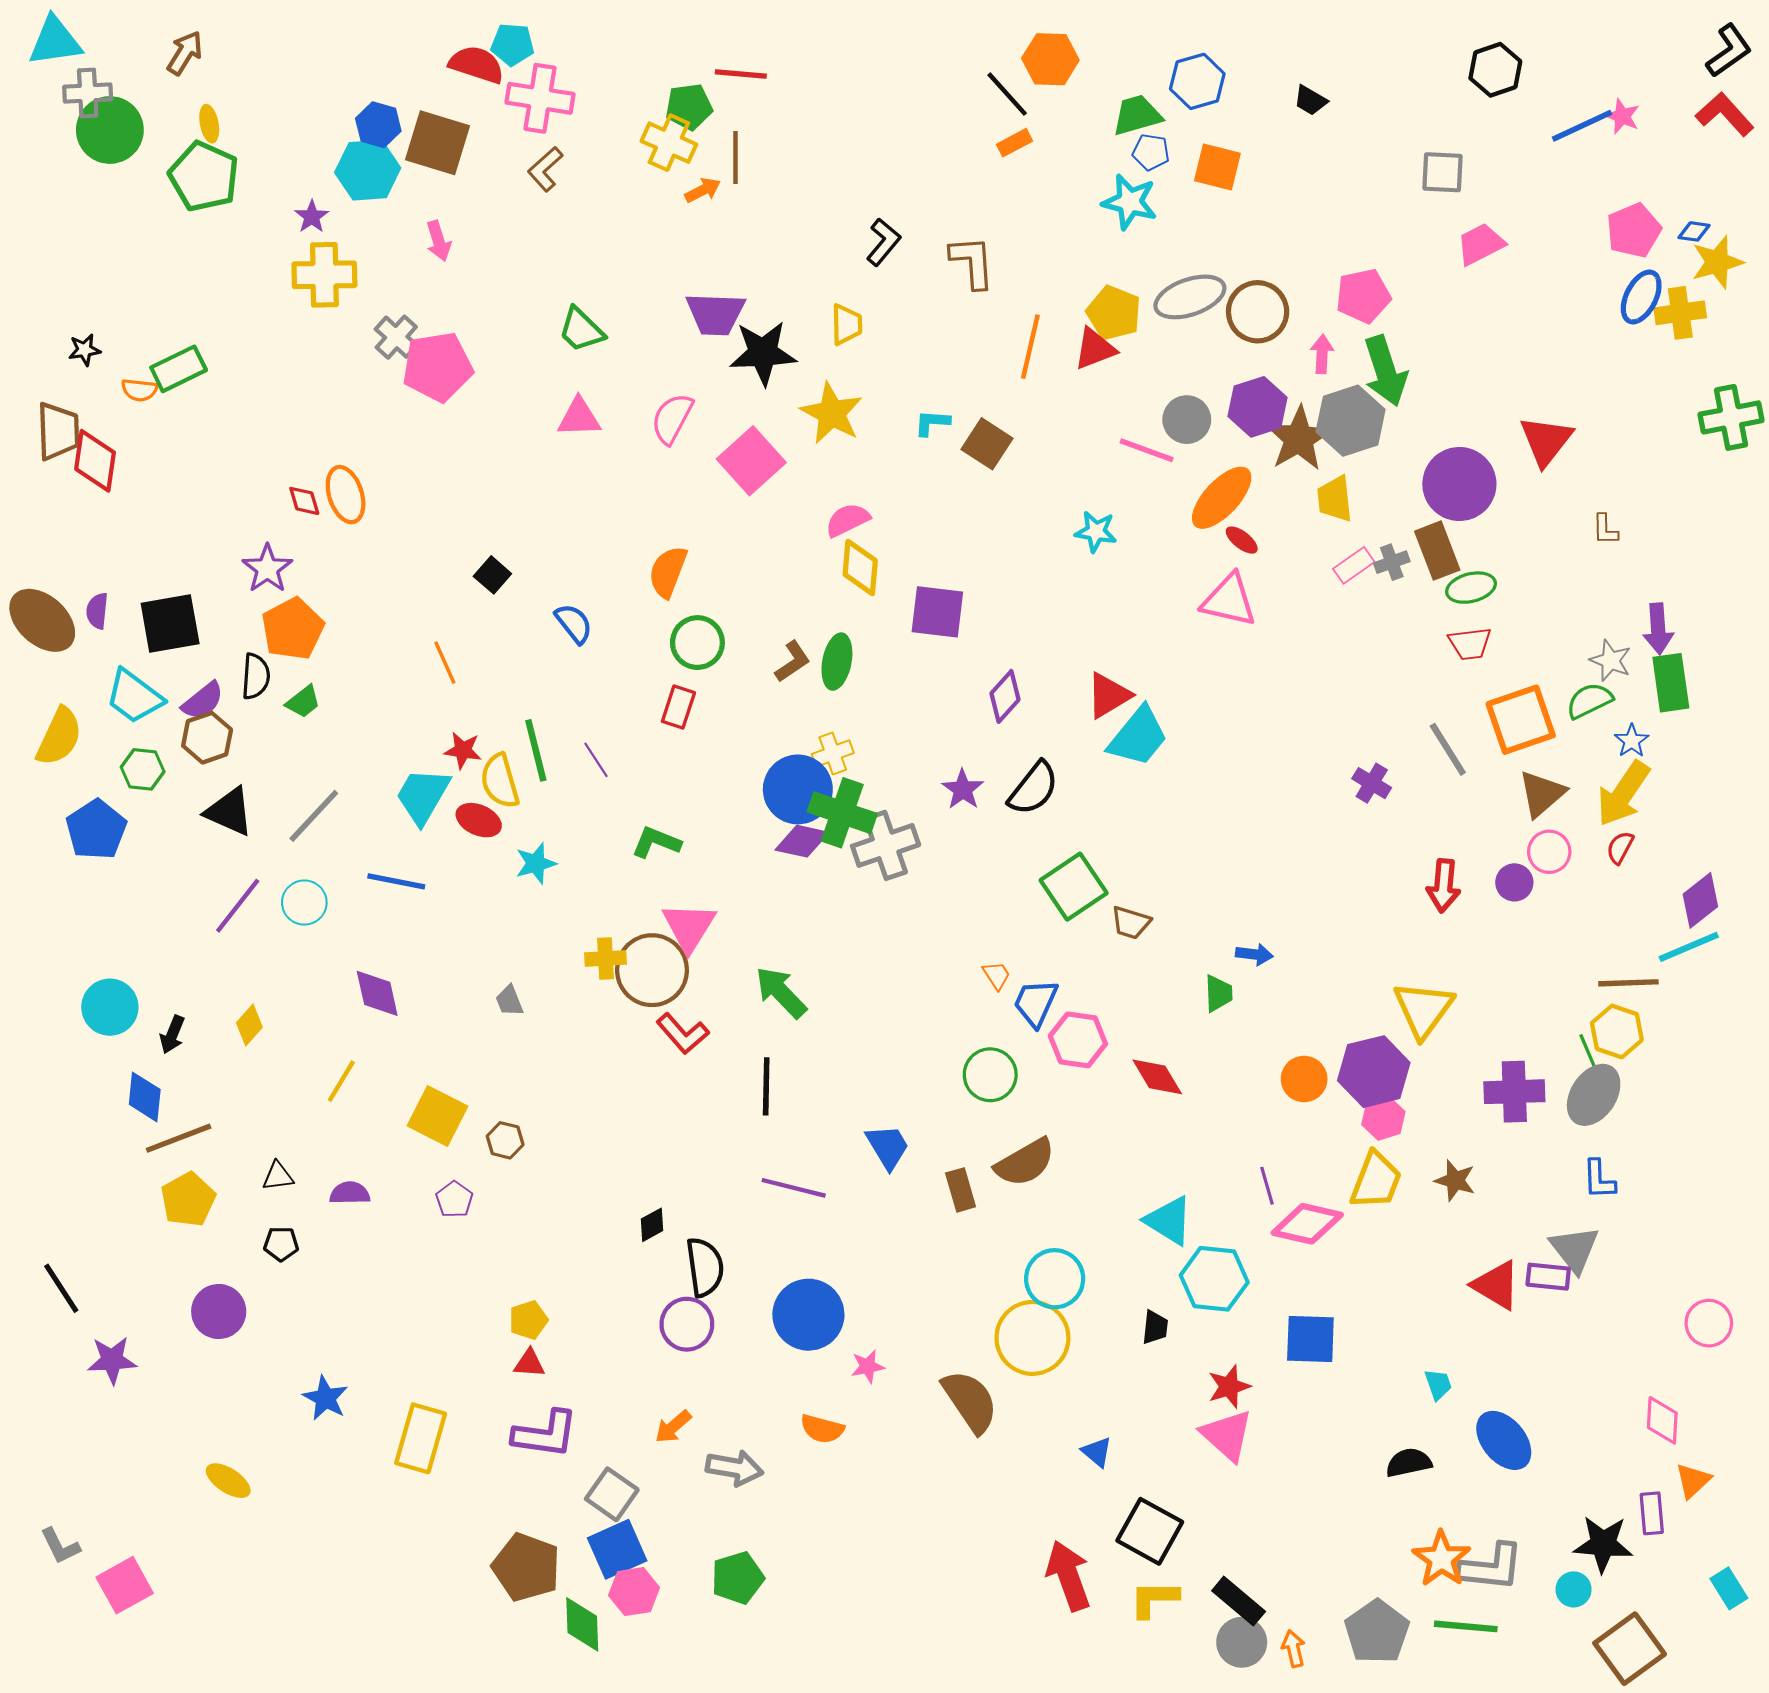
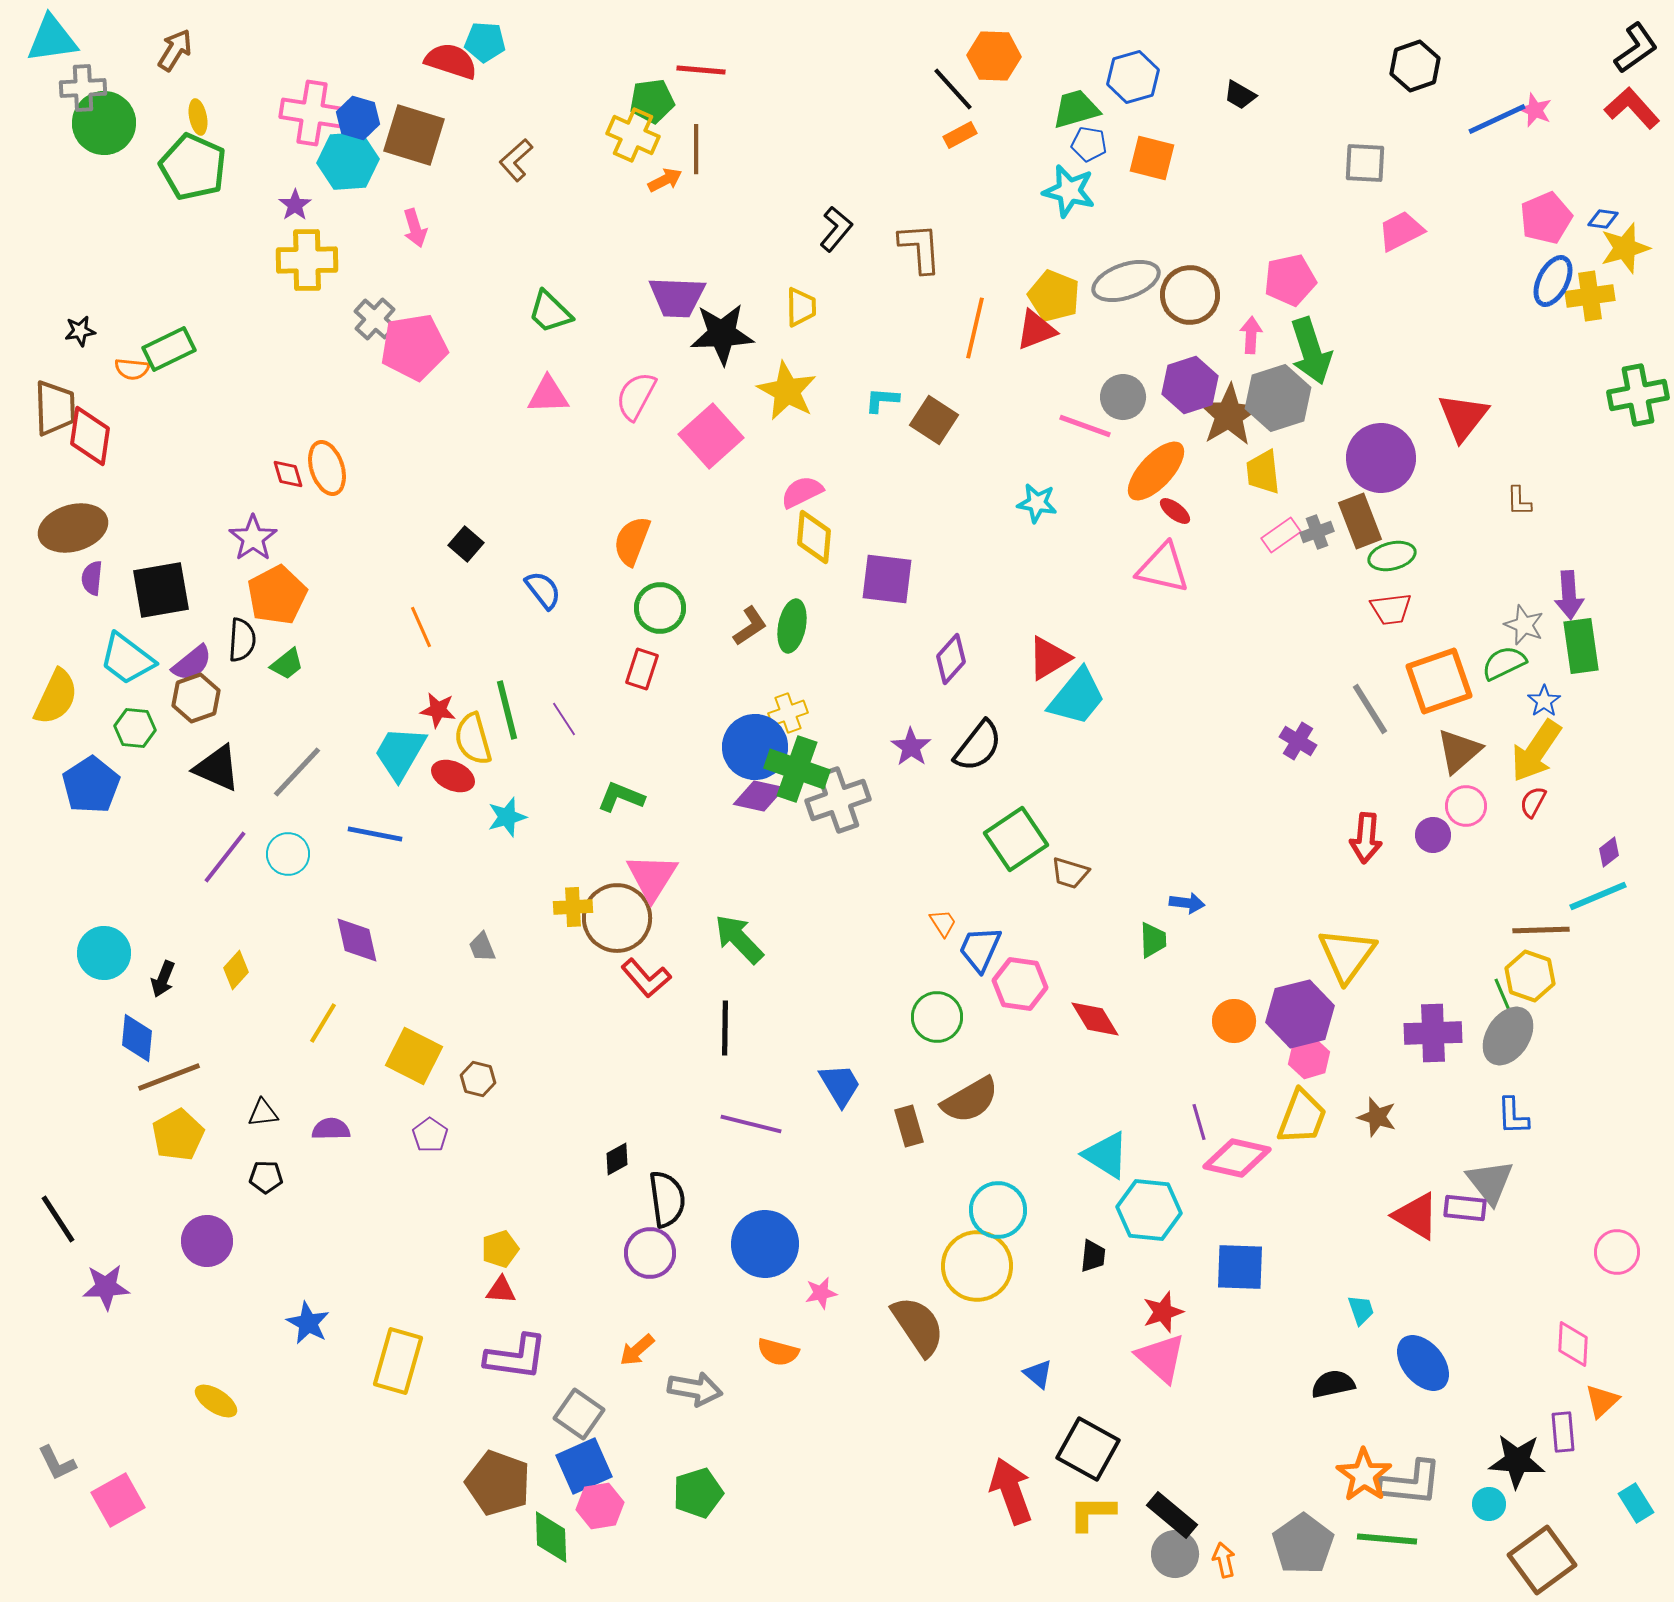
pink cross: (540, 98) -> (312, 113), moved
brown ellipse: (42, 620) -> (73, 528), moved, turned -58
purple diamond: (1700, 900) -> (1609, 852), size x0.6

